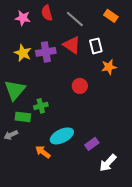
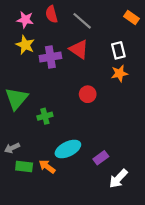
orange rectangle: (111, 16) -> (131, 18), moved
white rectangle: (96, 46) -> (118, 50), moved
yellow star: (23, 53) -> (25, 45), moved
green rectangle: (23, 117) -> (24, 167), moved

